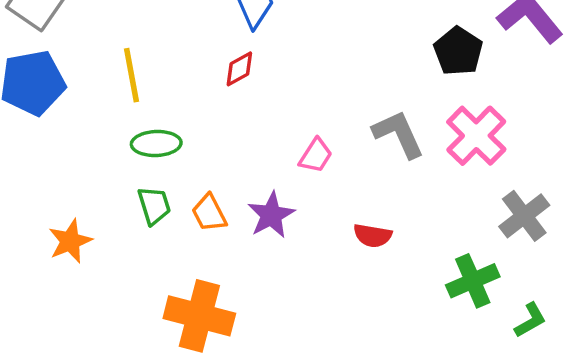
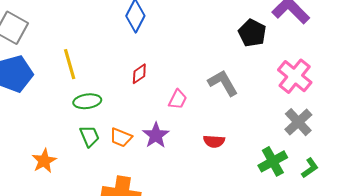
red diamond: (239, 69) -> (139, 74), moved
pink cross: (476, 136) -> (295, 76), moved
orange trapezoid: (209, 213) -> (121, 137), turned -35
green L-shape: (530, 320) -> (310, 168), moved

